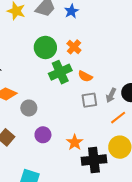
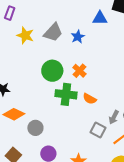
green cross: (60, 72) -> (66, 94), turned 30
gray square: (89, 100) -> (98, 130), moved, turned 35

